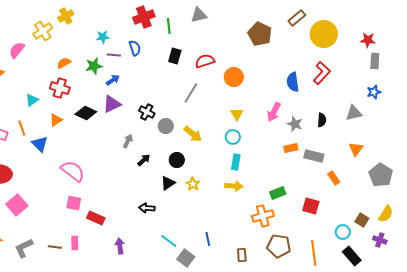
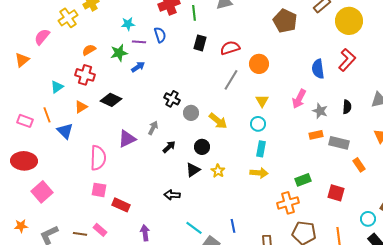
gray line: (191, 93) -> (231, 80), moved
purple triangle: (112, 104) -> (127, 139), moved
pink semicircle: (73, 171) -> (98, 158), turned 55
pink rectangle: (75, 243) -> (100, 230), turned -48

